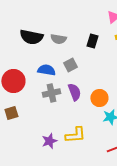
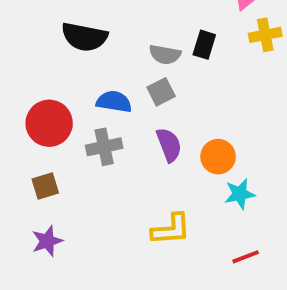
gray semicircle: (58, 39) -> (165, 54), moved
gray cross: (51, 93) -> (104, 147), moved
purple star: (49, 141) -> (47, 241), moved

